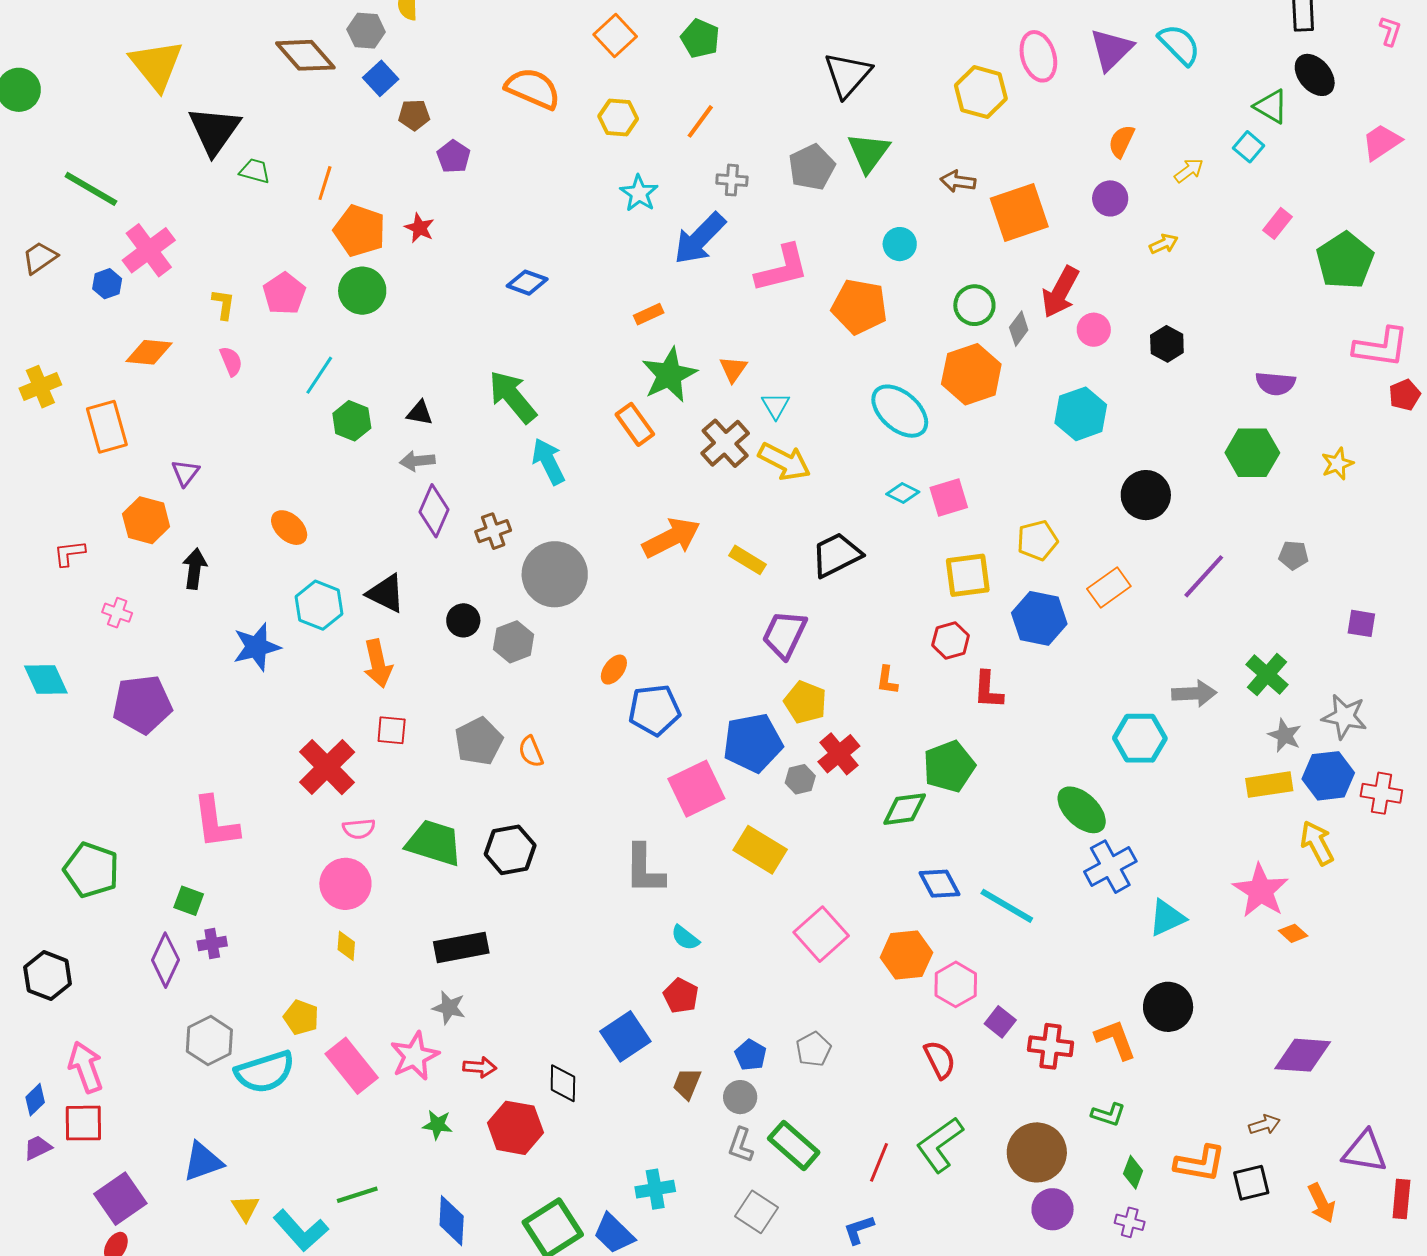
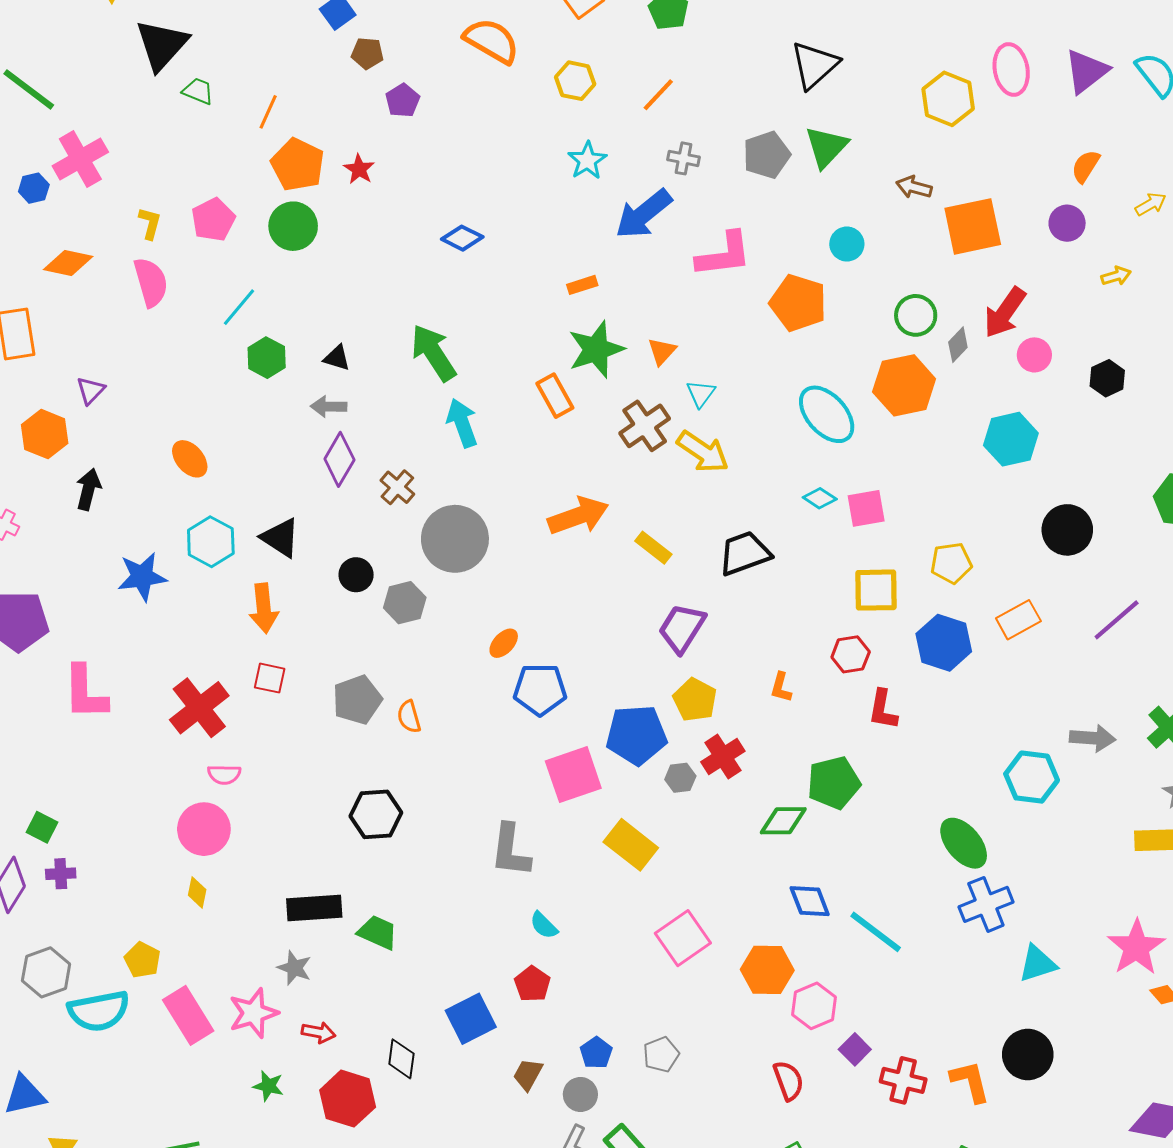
pink semicircle: (231, 361) -> (151, 282), size x1.6
brown cross: (493, 531) -> (397, 487), turned -36
pink L-shape: (216, 822) -> (85, 692), moved
green trapezoid: (434, 843) -> (378, 932), moved, size x0.7

